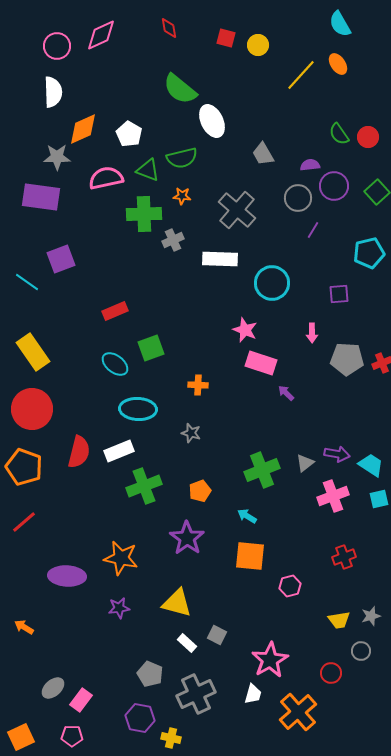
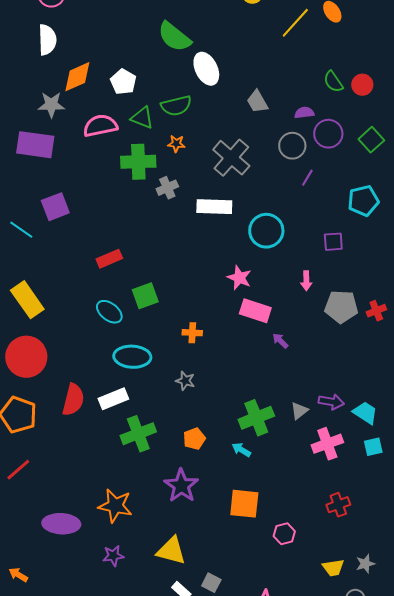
cyan arrow: (247, 516) -> (241, 450), moved

